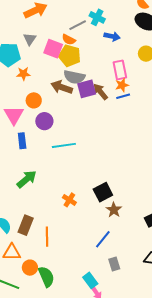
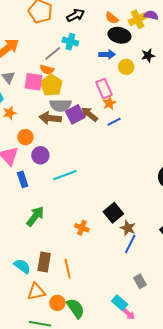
blue arrow: (112, 36) -> (107, 54), moved
yellow pentagon: (70, 56) -> (51, 85), turned 30
blue line: (123, 96) -> (114, 122), moved
blue line: (103, 239) -> (130, 244), moved

